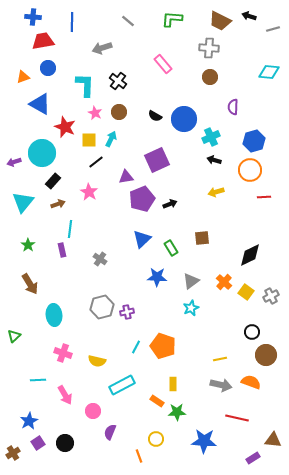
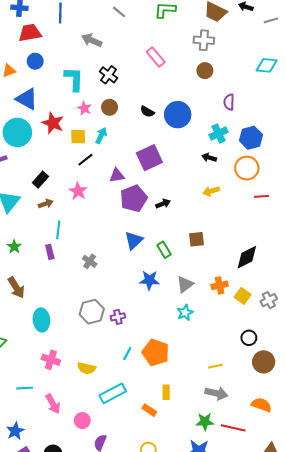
gray arrow: (102, 48) -> (92, 40), turned 42
cyan cross: (211, 137) -> (219, 133), moved
cyan circle: (42, 153) -> (17, 132), moved
orange cross: (224, 282) -> (220, 285), turned 35
orange semicircle: (251, 382) -> (261, 405), moved
green star: (177, 412) -> (205, 422), moved

